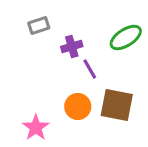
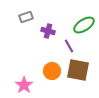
purple cross: (72, 46) -> (48, 31), turned 32
purple line: (90, 69) -> (69, 46), moved

